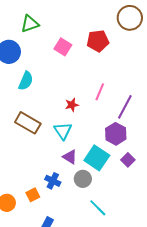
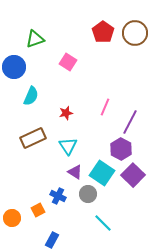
red pentagon: (98, 41) -> (103, 32), moved, turned -30
red star: (72, 105) -> (66, 113), moved
brown rectangle: (28, 123) -> (33, 138), turned -55
purple square: (128, 160) -> (133, 175), size x1.6

